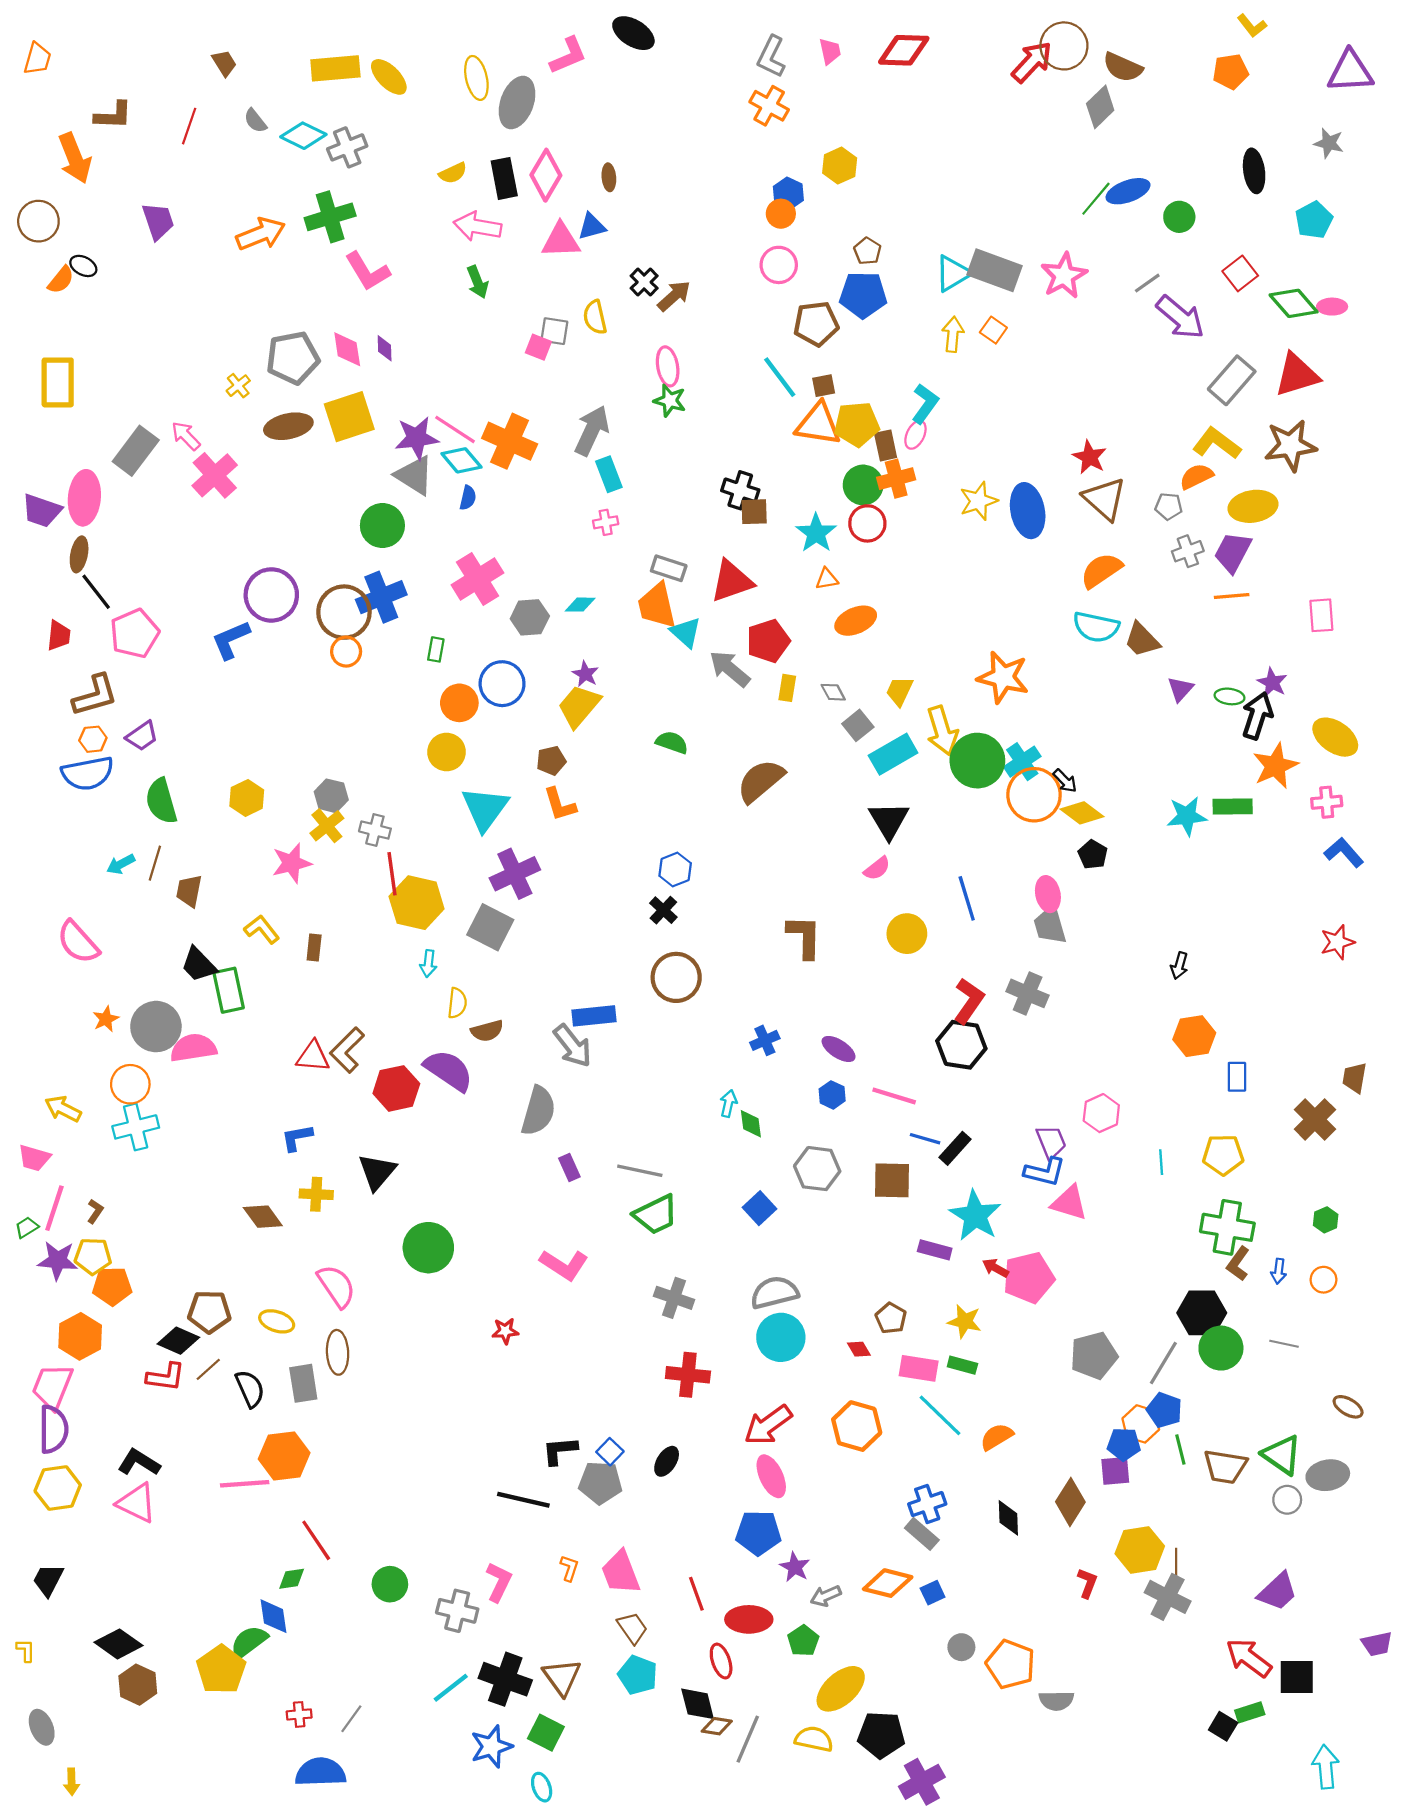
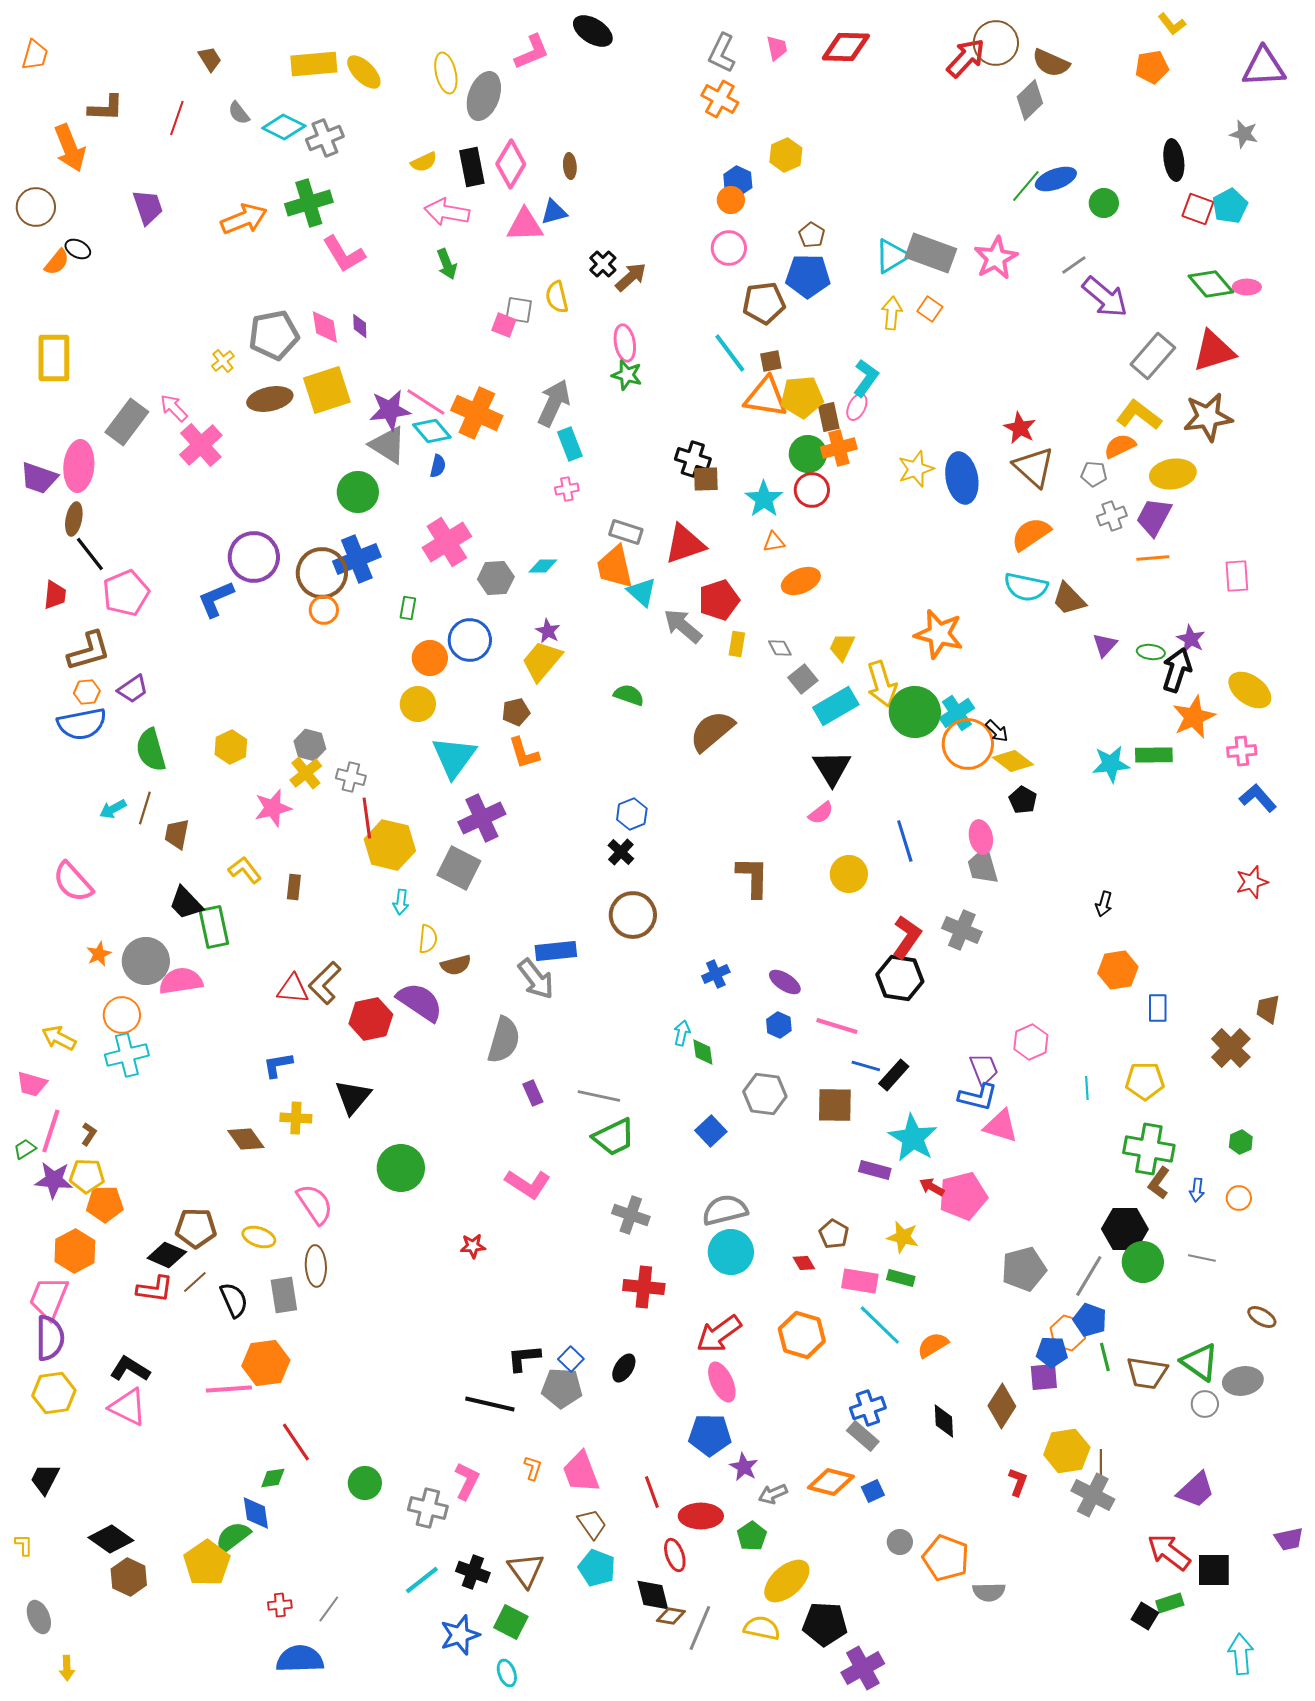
red square: (1240, 273) -> (1198, 209), moved, turned -32
black cross: (505, 1679) -> (473, 1572), size x0.7

